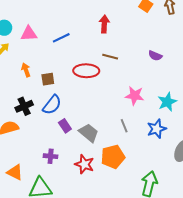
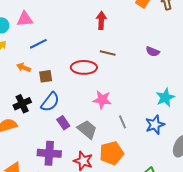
pink triangle: (29, 34) -> (25, 19), moved
blue line: (61, 38) -> (38, 44), moved
orange arrow: (26, 70) -> (24, 67), turned -48
pink star: (135, 96) -> (102, 100), moved
purple cross: (51, 156) -> (49, 153), size x1.6

